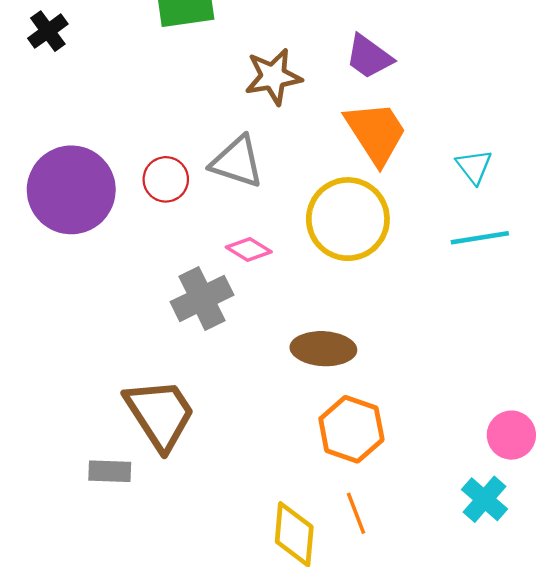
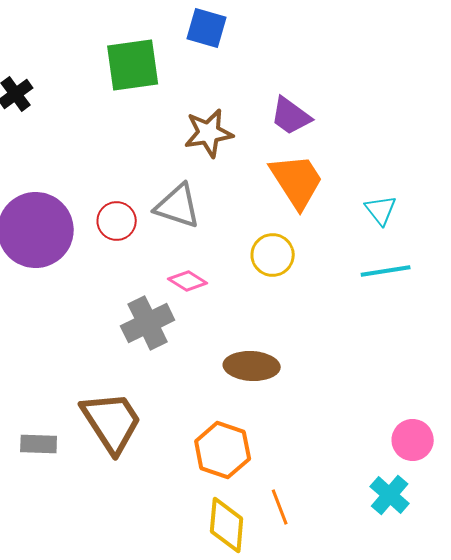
yellow circle: (348, 219) -> (273, 255), size x0.6
orange hexagon: (351, 429) -> (223, 450), moved
gray rectangle: (110, 471) -> (39, 444), moved

